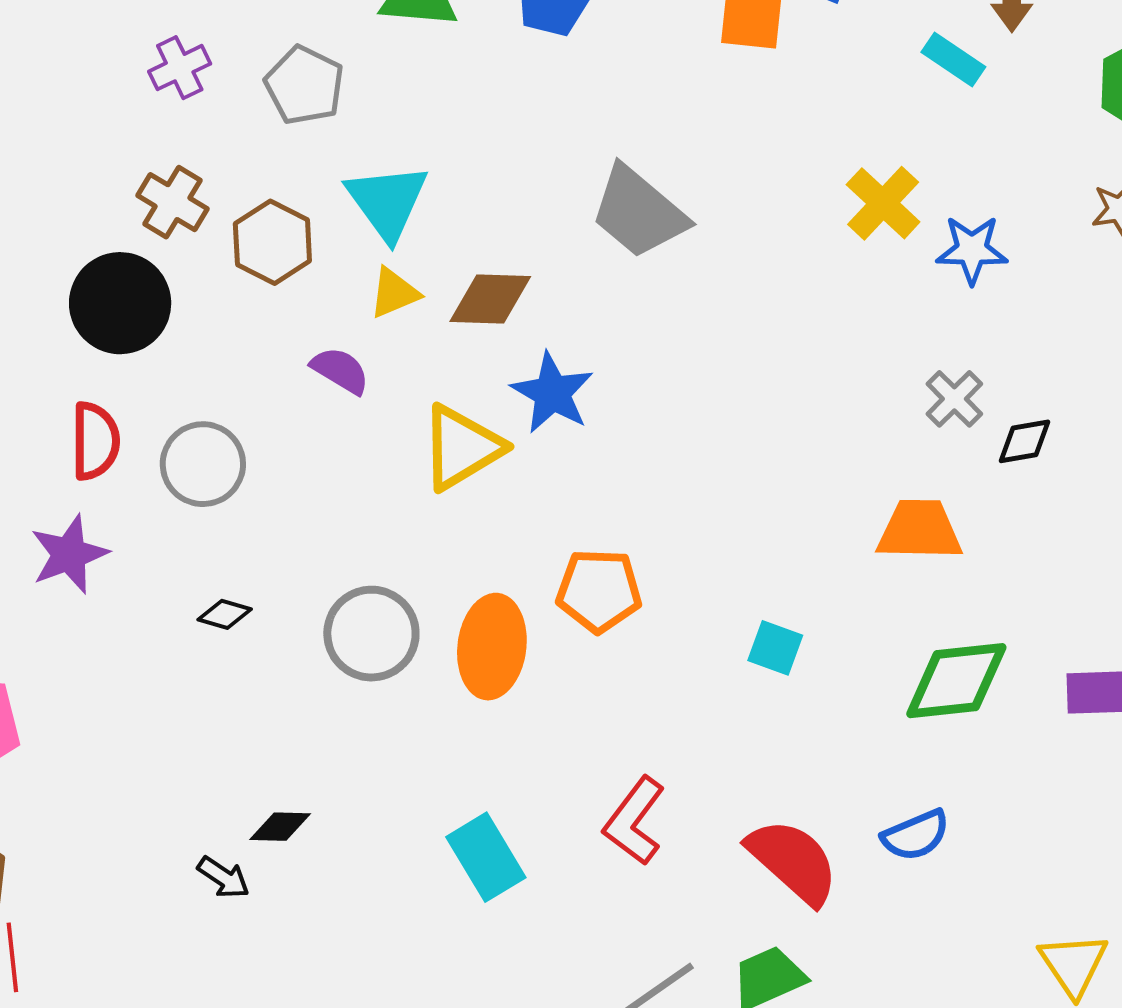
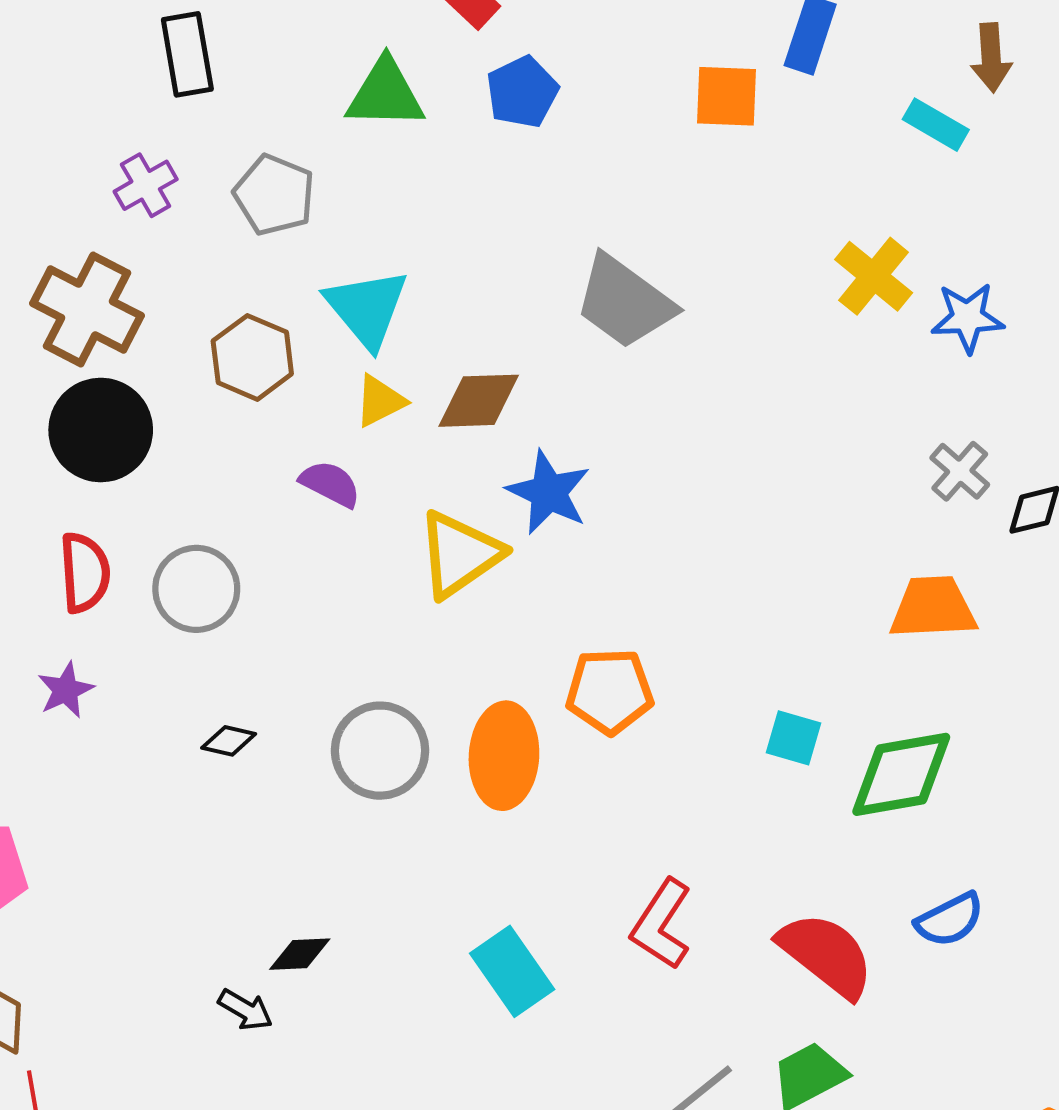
brown cross: (172, 202) -> (87, 310), moved, size x1.5
purple star: (69, 554) -> (66, 690), size x0.7
green diamond: (956, 681) -> (901, 774), moved

